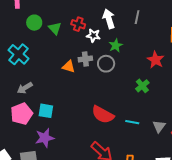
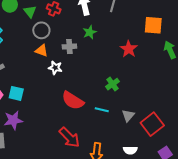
white star: (93, 36) -> (55, 68), moved
gray cross: (85, 59) -> (69, 47), moved
gray circle: (106, 64) -> (41, 30), moved
green cross: (142, 86) -> (113, 84), moved

